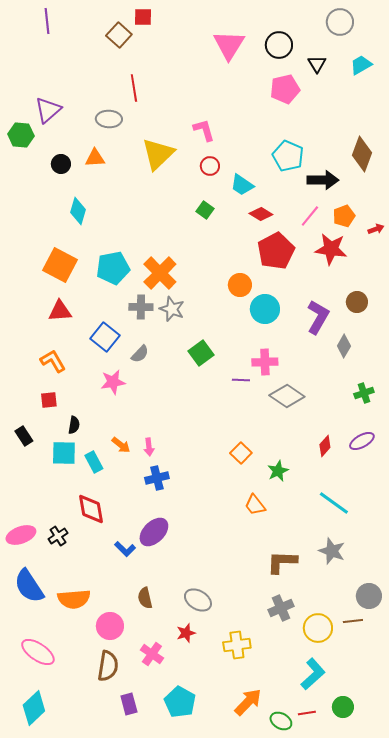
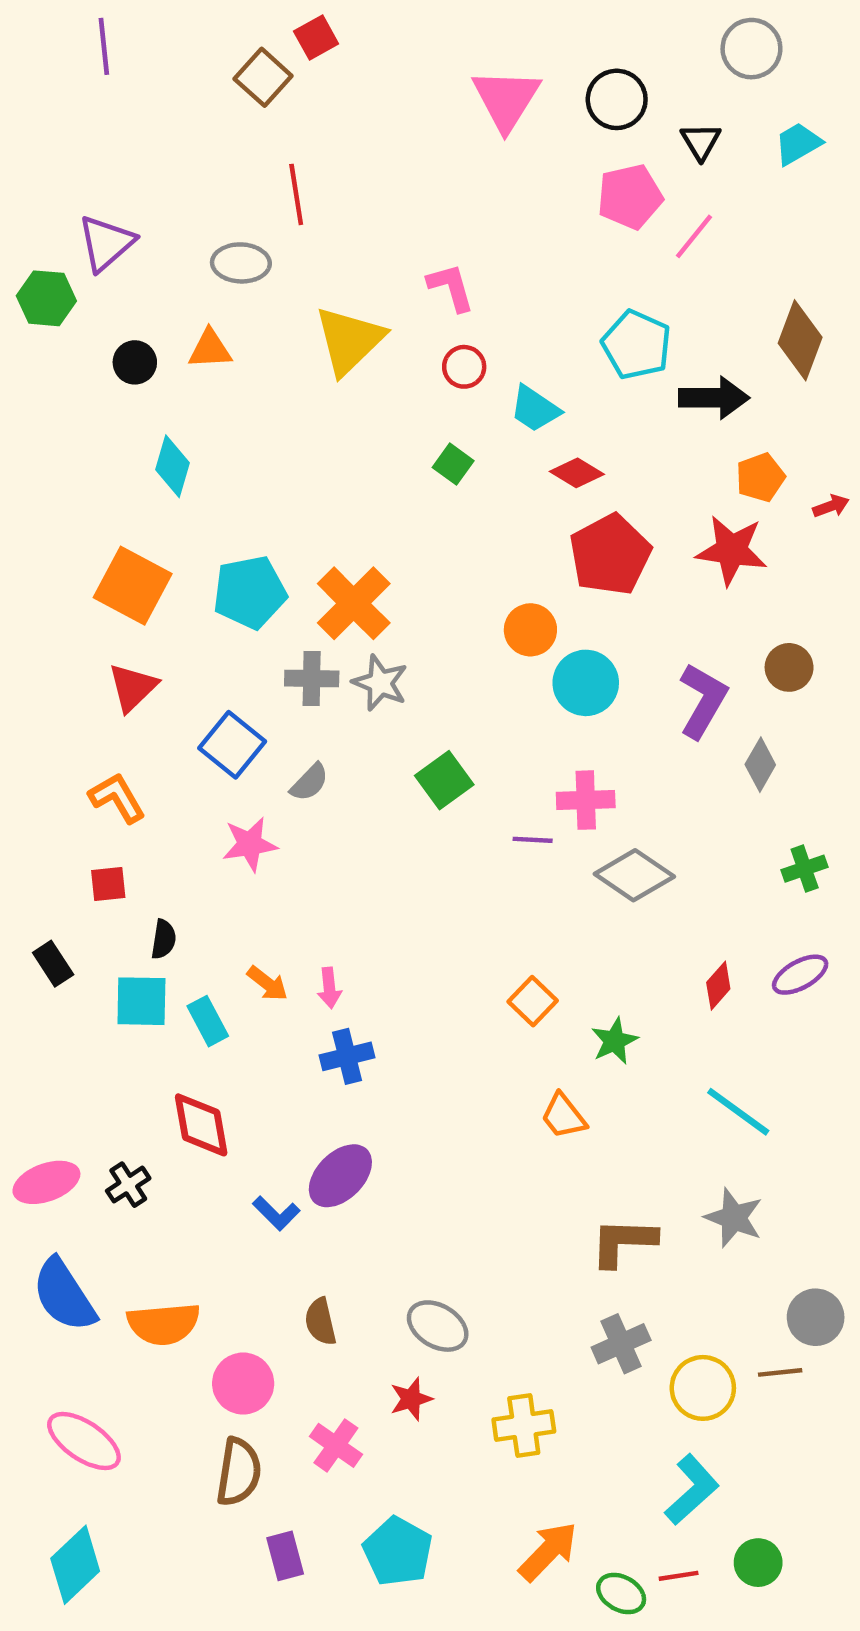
red square: (143, 17) -> (316, 38), turned -30
pink line: (310, 216) -> (694, 236), moved
red triangle: (60, 311) -> (133, 687), turned -40

